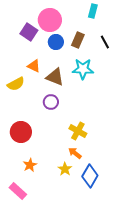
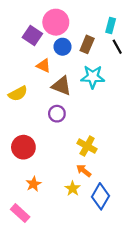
cyan rectangle: (93, 11) -> (111, 25), moved
orange triangle: (34, 66) -> (44, 66), moved

